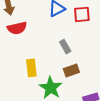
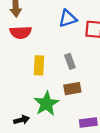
yellow rectangle: (31, 68) -> (39, 65), moved

